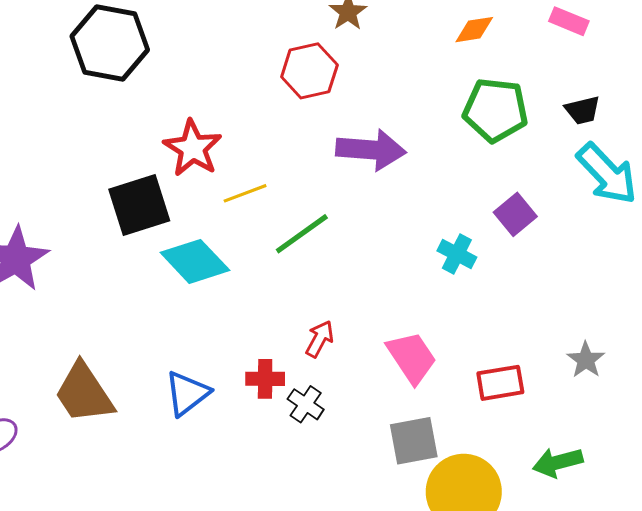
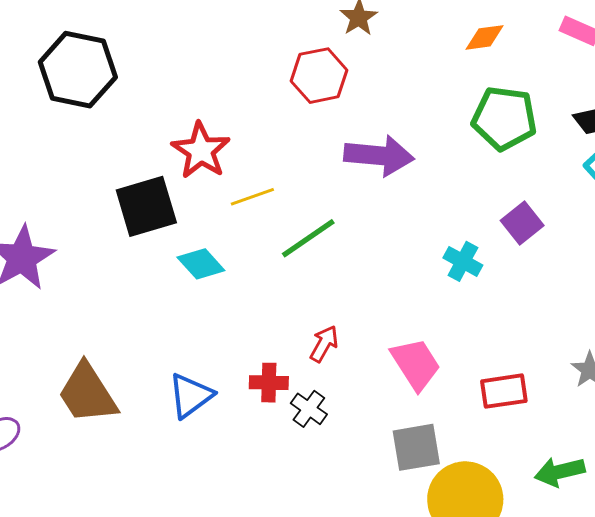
black hexagon: (110, 43) -> (78, 70), moved
cyan diamond: (195, 261) -> (201, 264), size x0.7

